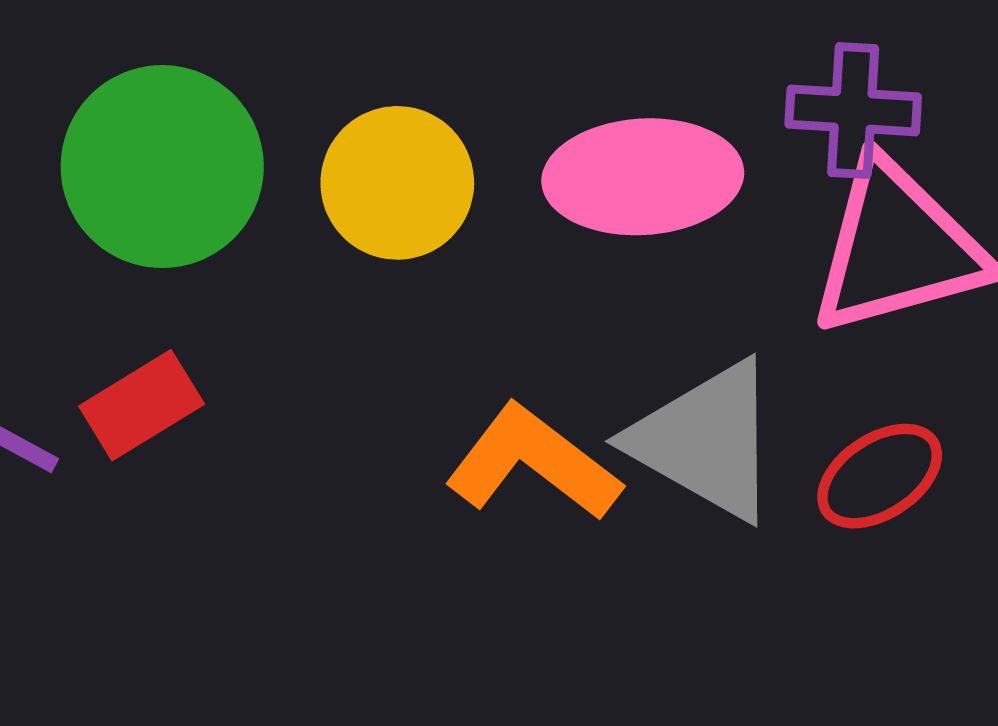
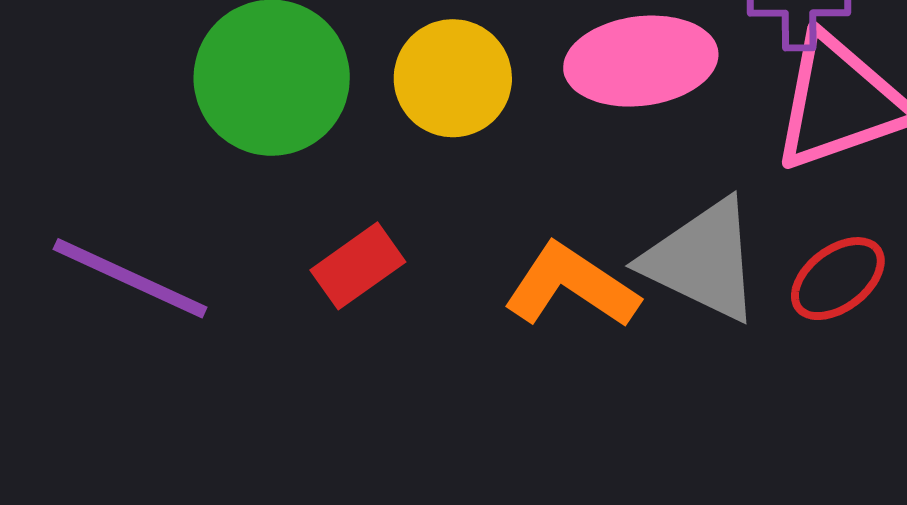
red rectangle: (142, 405) -> (358, 266), moved

